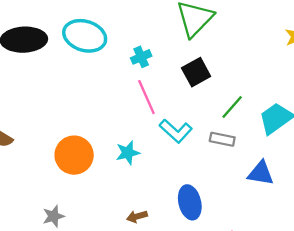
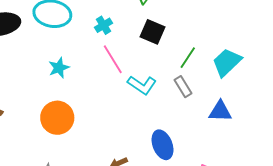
black square: (196, 72) -> (153, 32), turned -30
gray rectangle: (222, 139) -> (183, 87), turned 55
cyan star: (128, 153) -> (59, 68), moved

